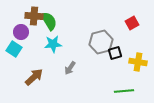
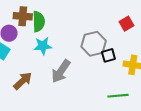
green semicircle: (49, 21) -> (39, 22), turned 30
gray arrow: (70, 68) -> (61, 71), size x1.6

